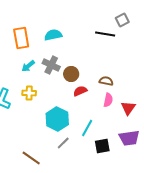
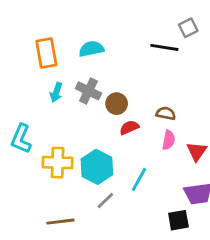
cyan arrow: (28, 66) -> (56, 92), turned -32
yellow cross: (29, 93) -> (58, 163), moved, size x1.5
black square: (102, 146) -> (178, 220), moved
brown line: (31, 158) -> (60, 222), turned -42

